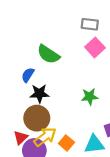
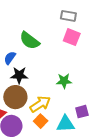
pink square: (95, 47) -> (72, 37), turned -30
yellow arrow: (45, 137) -> (40, 104), moved

